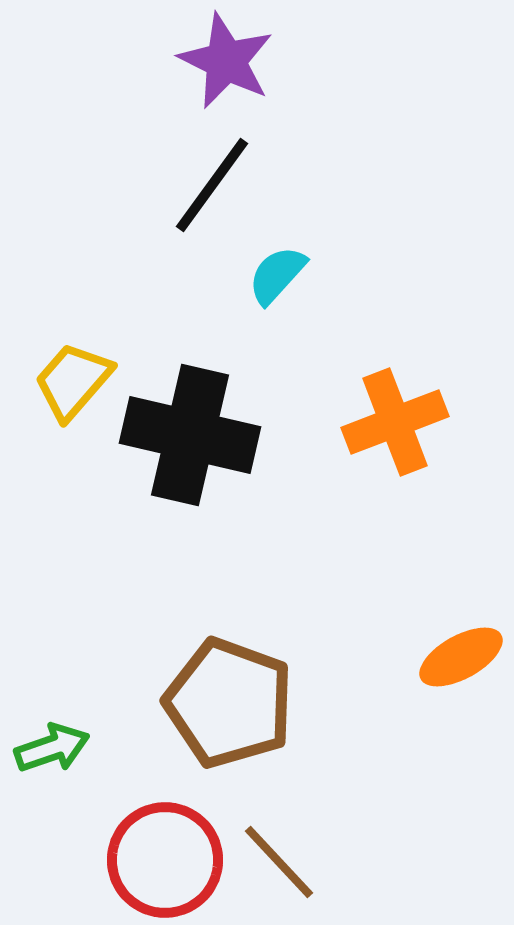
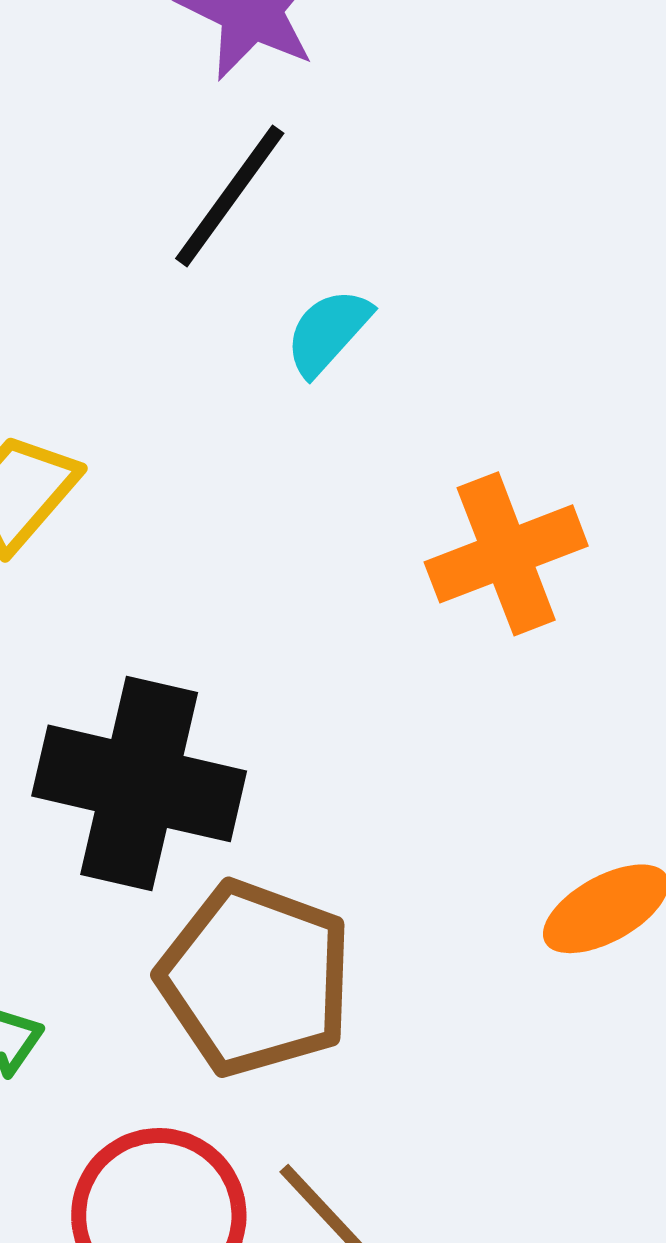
black cross: (190, 435) -> (139, 783), moved

